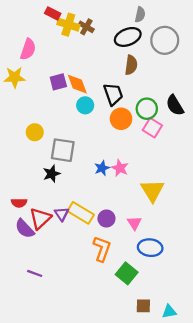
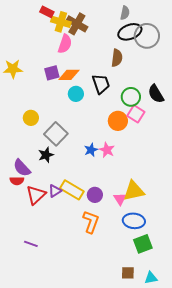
brown cross: (86, 27) -> (77, 24), size x1.5
black ellipse: (128, 37) -> (130, 32), moved
pink semicircle: (28, 49) -> (65, 44), moved
orange diamond: (77, 84) -> (69, 75), turned -70
orange circle: (121, 119) -> (118, 121), moved
gray square: (63, 150) -> (56, 134), turned 35
yellow triangle: (152, 190) -> (134, 191), moved, turned 50
purple triangle: (62, 214) -> (55, 191), turned 32
purple semicircle: (25, 229) -> (22, 168), moved
green square: (127, 273) -> (143, 244), moved, turned 30

